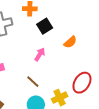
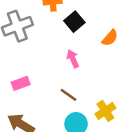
pink arrow: (40, 54) -> (73, 59), turned -48

